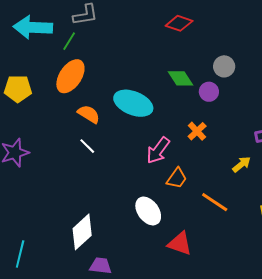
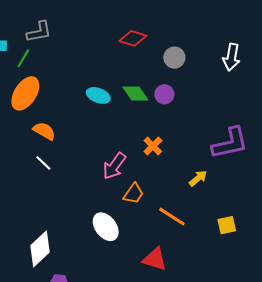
gray circle: (224, 66) -> (174, 58), moved
purple circle: (209, 92) -> (164, 94), moved
cyan ellipse: (133, 103) -> (98, 95), moved, size x0.6
red triangle: (180, 244) -> (155, 259), moved

